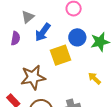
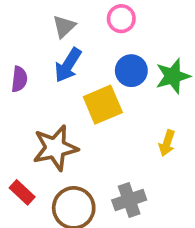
gray triangle: (28, 17) -> (64, 26), moved
yellow arrow: (94, 78) -> (167, 143), turned -112

